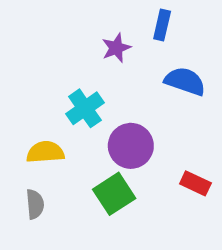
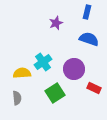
blue rectangle: (162, 25) -> (87, 12), moved
cyan cross: (85, 108) -> (43, 62), moved
purple circle: (131, 146) -> (74, 69), moved

